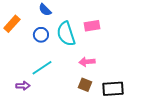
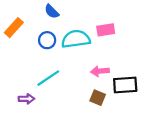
cyan semicircle: (66, 34) -> (76, 39), turned 100
black rectangle: (113, 89) -> (125, 85), moved

